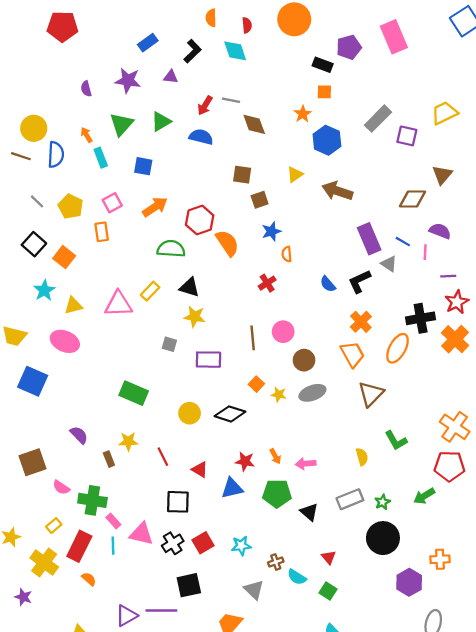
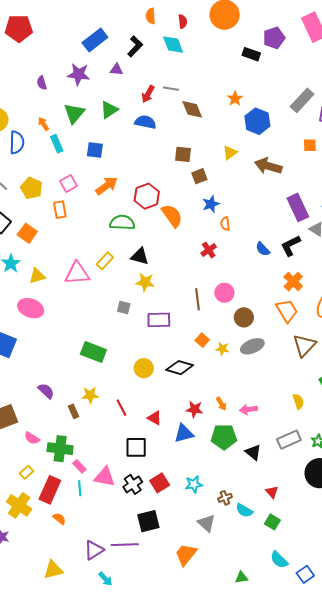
blue rectangle: (148, 43) -> (95, 40), size x1.4
orange square: (324, 92) -> (310, 145), moved

